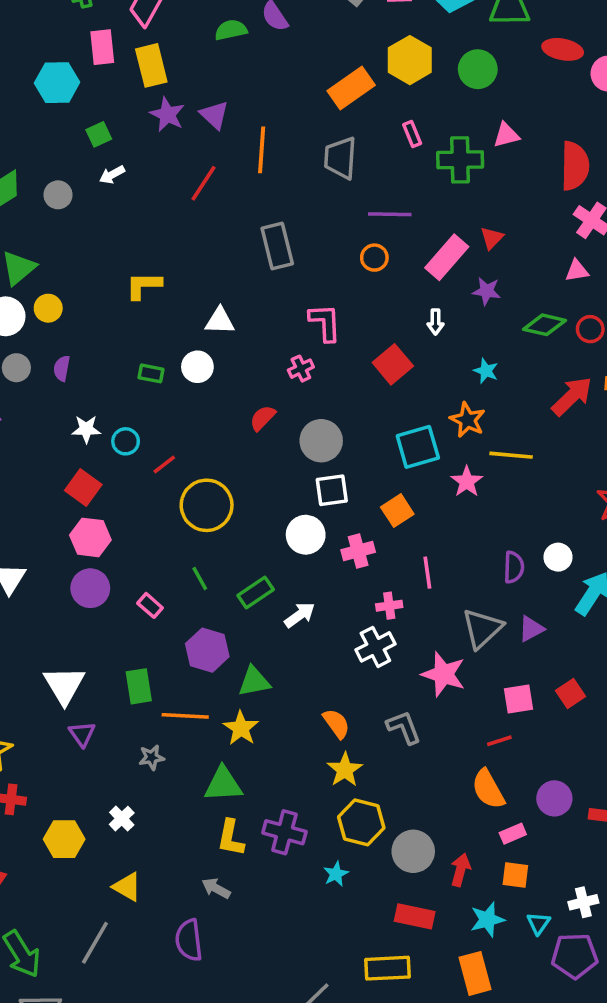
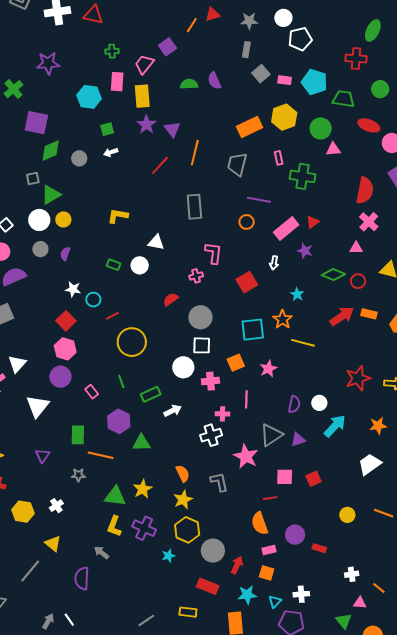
pink triangle: (506, 135) -> (333, 149), moved
pink star: (467, 482) -> (268, 369), moved
white triangle: (64, 685) -> (38, 406), moved
yellow star: (241, 728) -> (143, 489), moved
yellow rectangle: (387, 968) -> (188, 612), size x0.7

